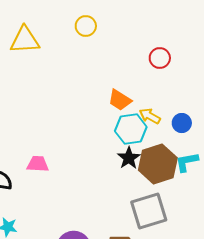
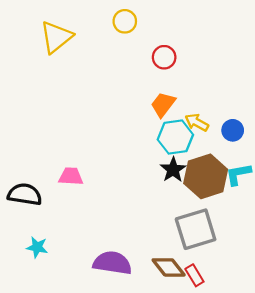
yellow triangle: (25, 40) -> (56, 37), turned -36
red circle: (160, 58) -> (164, 57), moved
orange trapezoid: (120, 100) -> (163, 104), turned 95

